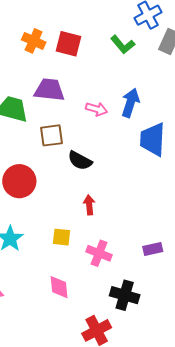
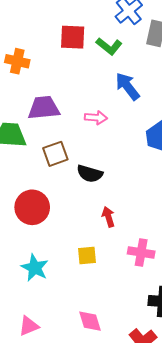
red square: (68, 44) -> (73, 37), moved
blue arrow: (130, 103) -> (127, 86), moved, turned -44
pink cross: (99, 253) -> (141, 252), moved
pink diamond: (59, 287) -> (90, 321), moved

